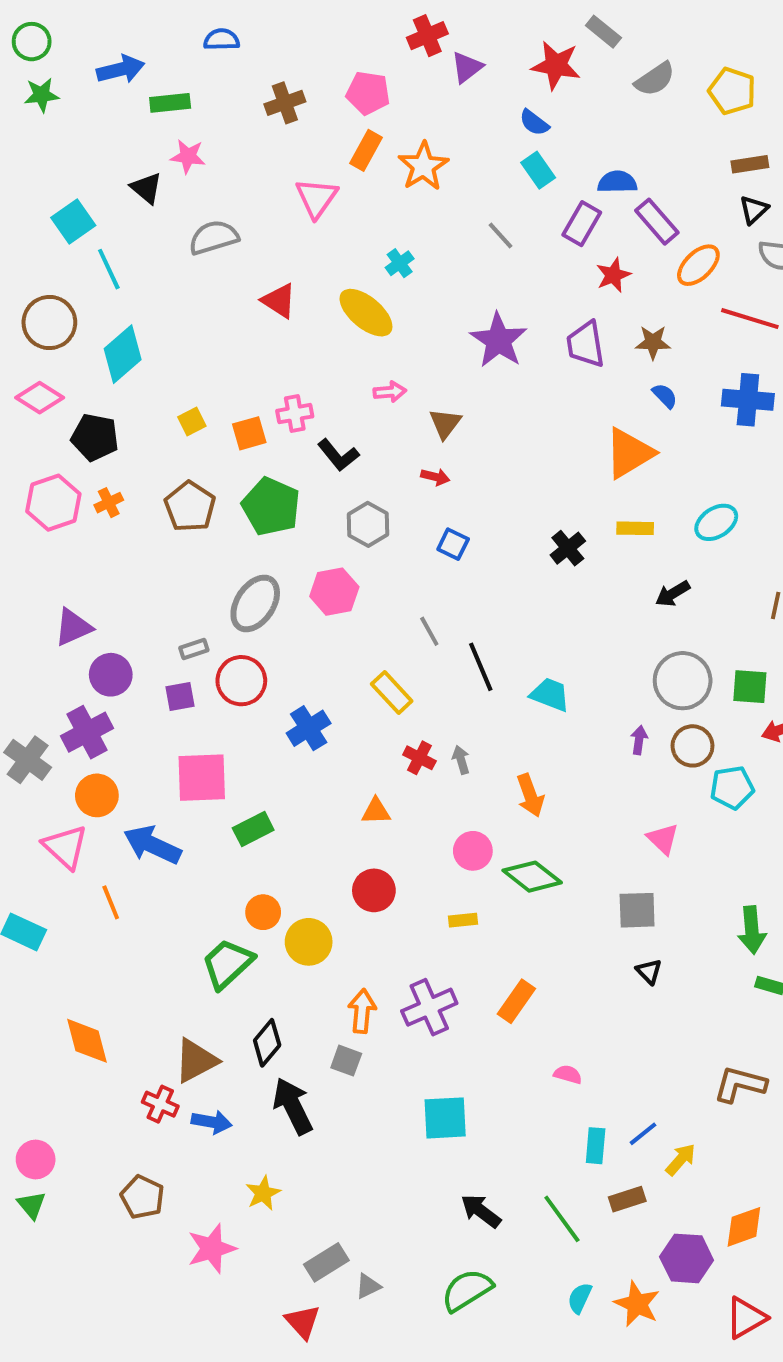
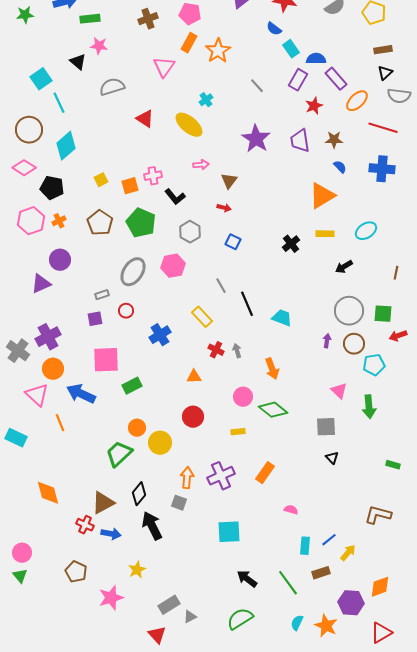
cyan rectangle: (538, 170) -> (291, 49), moved
purple circle: (111, 675) -> (60, 260), moved
red circle: (241, 681) -> (126, 311), size x0.6
green arrow: (752, 930) -> (369, 407), moved

